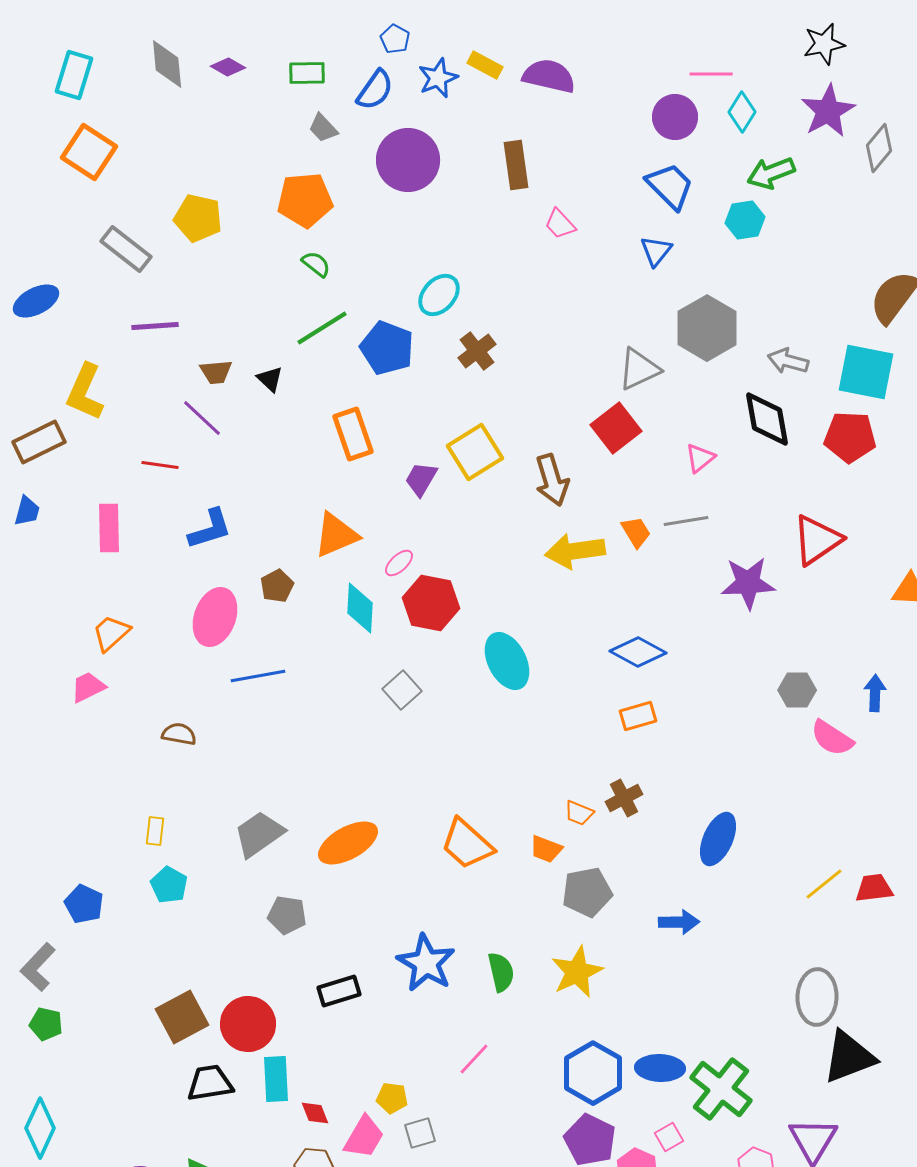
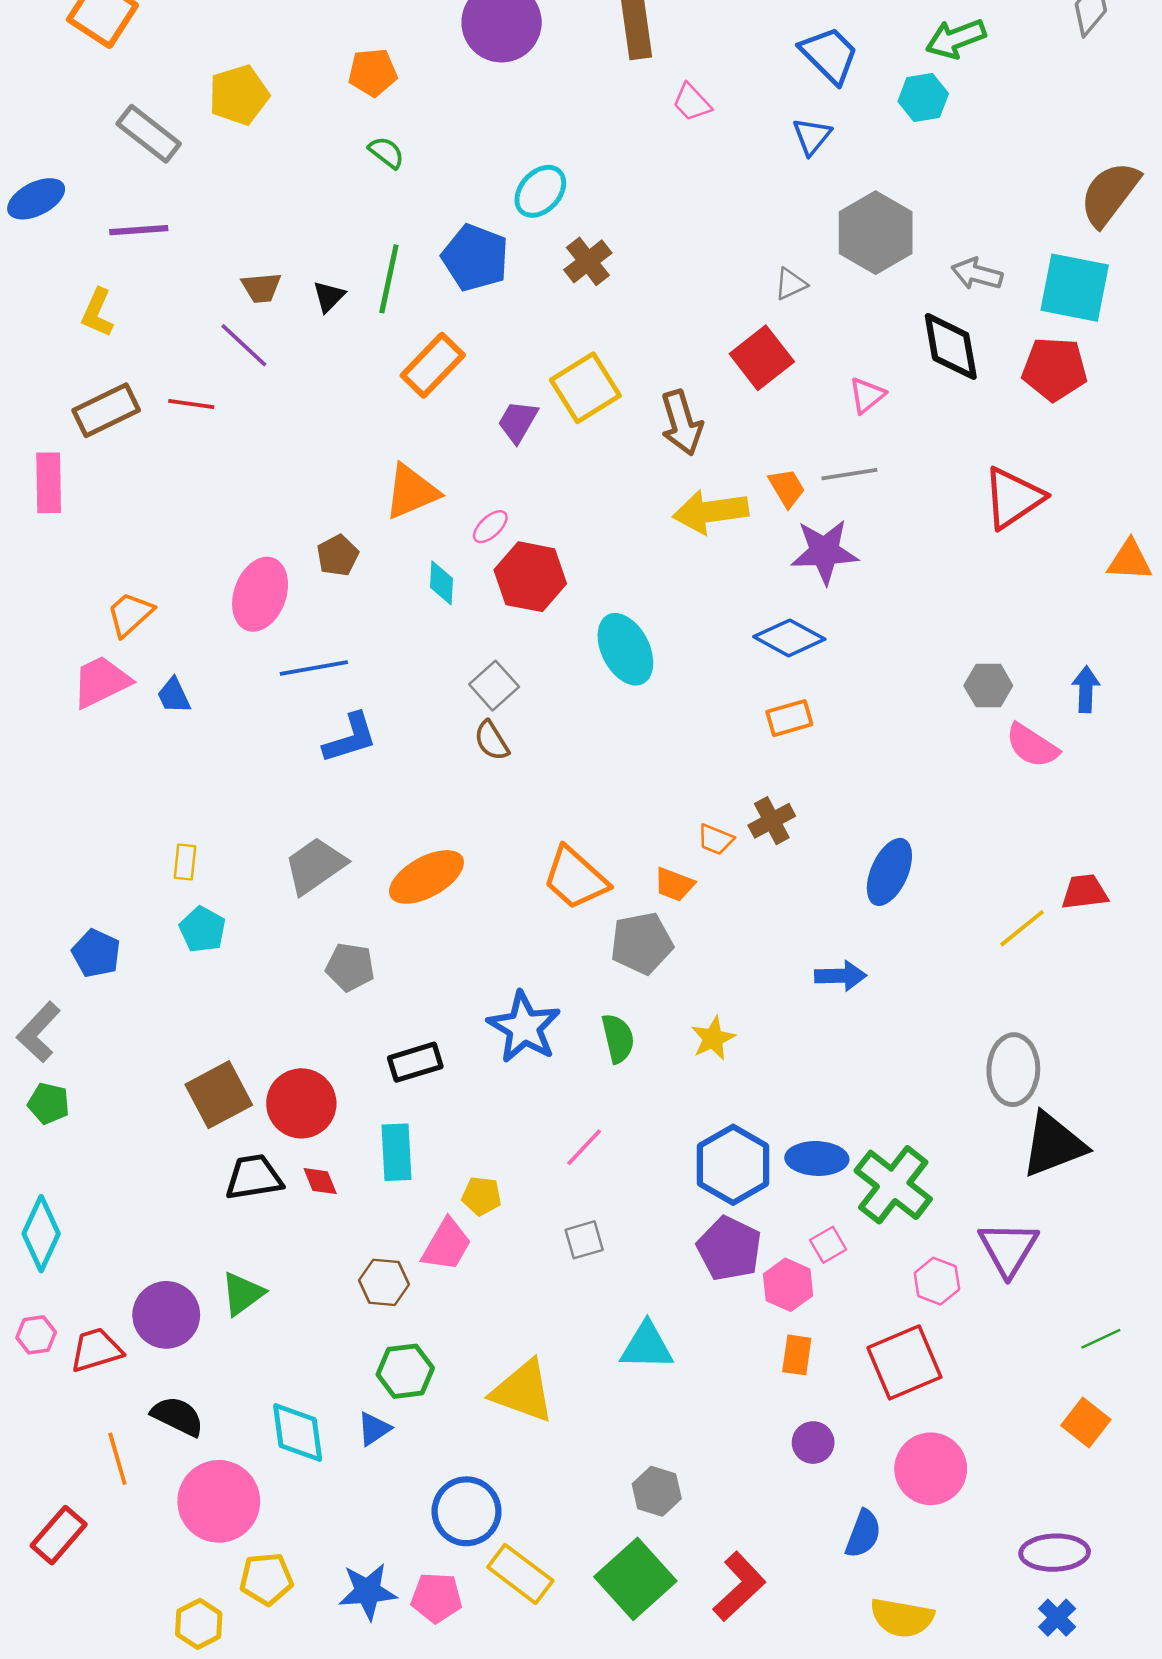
orange pentagon: (305, 200) -> (373, 72), size x0.7
yellow pentagon: (198, 218) -> (239, 95), turned -30
purple line: (155, 326) -> (139, 230), moved
green line: (322, 328) -> (389, 279), moved, turned -46
gray triangle: (639, 369) -> (791, 284), size x0.6
black triangle: (270, 379) -> (329, 296), turned 32
yellow L-shape: (85, 392) -> (97, 313), size x0.7
orange rectangle: (353, 434) -> (433, 365), turned 63
brown rectangle: (39, 442) -> (106, 410), moved
blue trapezoid: (27, 511) -> (174, 696), moved, turned 140
pink rectangle: (109, 528) -> (49, 483), moved
blue L-shape: (210, 529) -> (350, 738), moved
purple star: (748, 583) -> (824, 552), moved
cyan diamond: (360, 608) -> (441, 583), size x0.7
pink trapezoid: (88, 687) -> (101, 682), size x1.4
brown semicircle: (179, 734) -> (492, 741), moved, turned -132
red trapezoid: (874, 888) -> (1085, 892), moved
gray pentagon: (587, 892) -> (642, 943), moved
yellow star: (577, 972) -> (713, 1038), size x0.7
cyan rectangle: (276, 1079) -> (396, 1152), moved
red diamond: (315, 1113) -> (320, 1181), moved
gray square: (420, 1133) -> (584, 1240), moved

